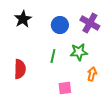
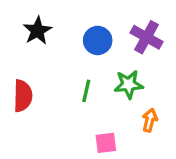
red semicircle: (20, 69) -> (23, 96), moved

